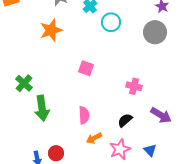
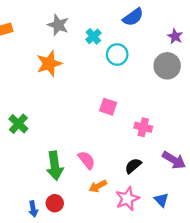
pink square: (86, 68) -> (108, 107), moved
green arrow: (42, 108) -> (55, 166), moved
pink semicircle: (84, 115) -> (87, 160), turned -36

